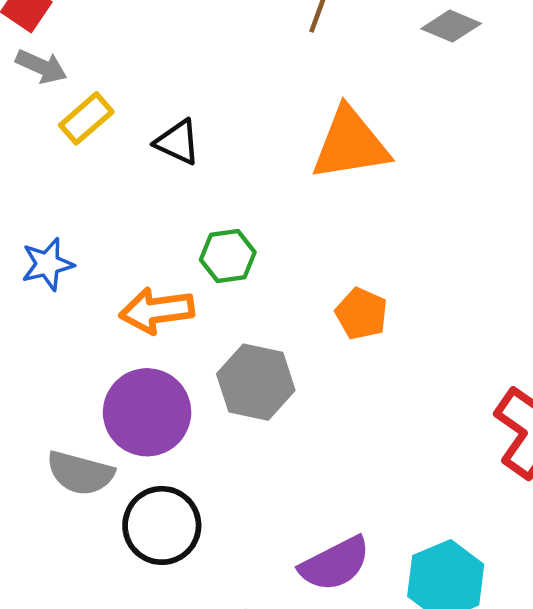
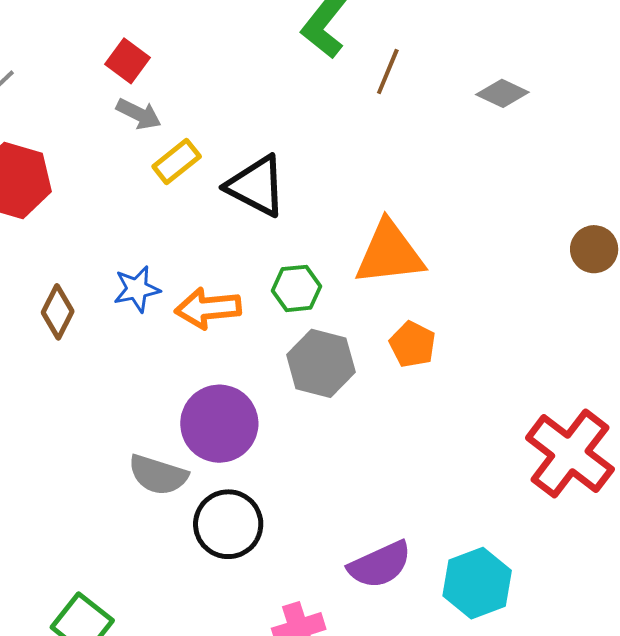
black triangle: (178, 142) -> (256, 186), size x1.5
orange triangle: (350, 144) -> (390, 253), moved
orange arrow: (157, 310) -> (208, 308), moved
gray hexagon: (256, 382) -> (321, 363), moved

